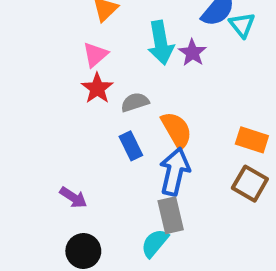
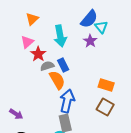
purple star: (192, 53) -> (90, 41), moved
red star: (97, 88) -> (38, 54), moved
orange semicircle: (177, 130) -> (57, 80), moved
blue rectangle: (131, 146) -> (63, 65), moved

